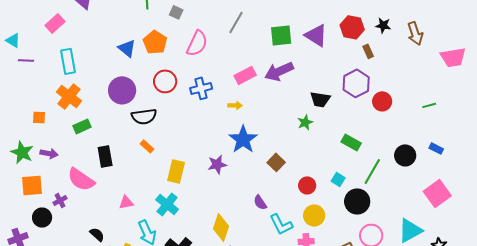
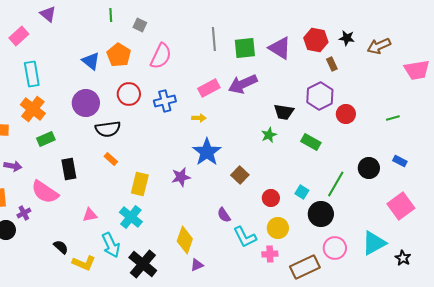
gray line: (236, 22) -> (214, 39), moved, turned -35
brown arrow: (415, 33) -> (379, 46), turned 85
green rectangle: (351, 142) -> (311, 142), moved

